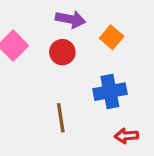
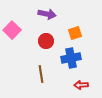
orange square: (112, 37) -> (75, 33), moved, turned 32
red circle: (62, 52) -> (46, 41), moved

